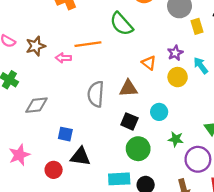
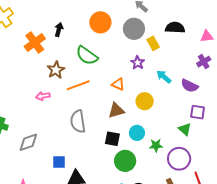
orange line: (88, 44) -> (78, 85), moved
brown star: (36, 46) -> (56, 70), moved
purple star: (175, 53) -> (138, 63), moved
yellow circle: (178, 77) -> (145, 101), moved
brown triangle: (128, 88) -> (116, 110), moved
cyan circle: (159, 112) -> (137, 133), moved

